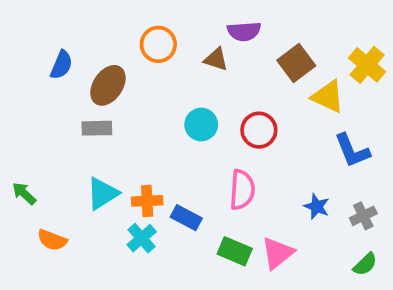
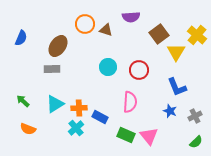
brown triangle: (216, 59) -> (106, 30), moved
blue semicircle: (61, 65) -> (21, 38), moved
yellow triangle: (328, 97) -> (176, 52), turned 36
blue L-shape: (352, 151) -> (177, 87), moved
green arrow: (24, 193) -> (23, 101), moved
pink triangle: (278, 253) -> (149, 136), turned -30

